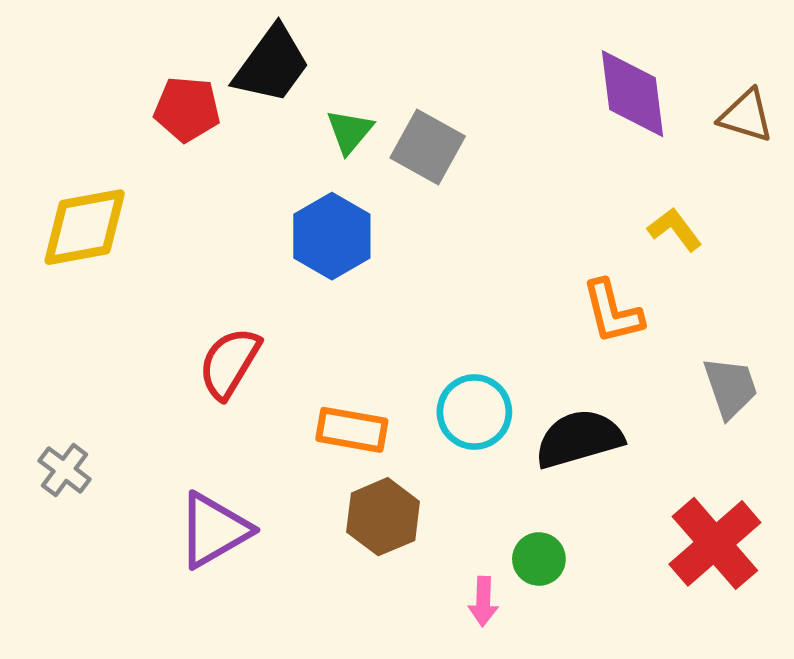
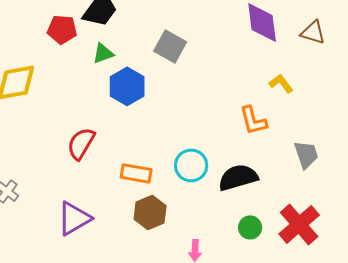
green triangle: (350, 131) -> (103, 53), moved, turned 30
green circle: (539, 559) -> (250, 227), moved

